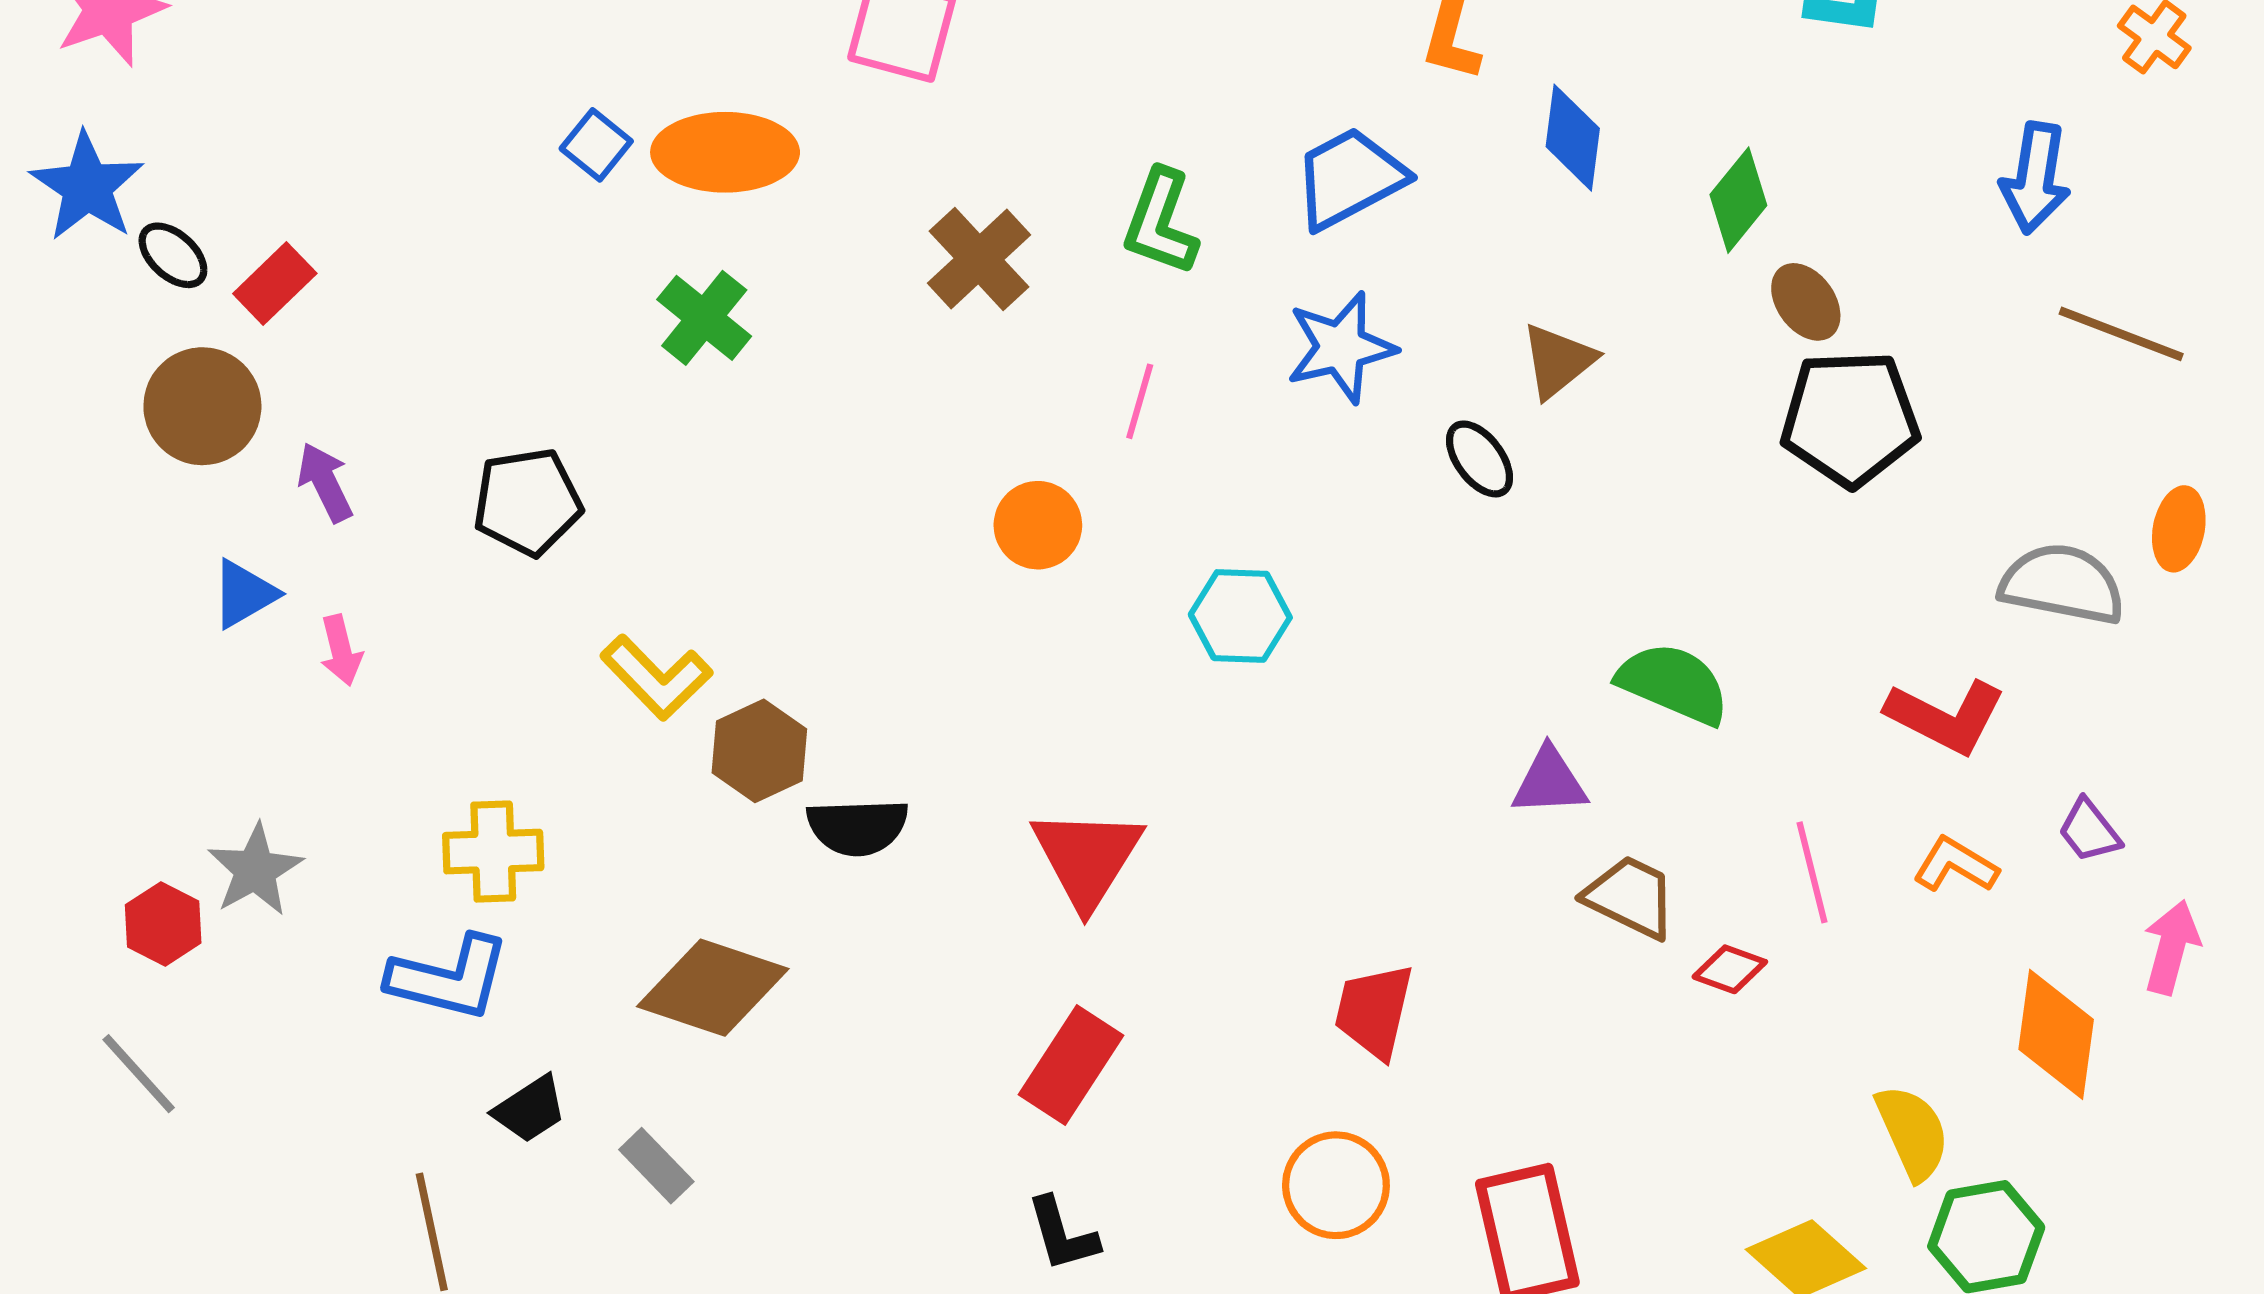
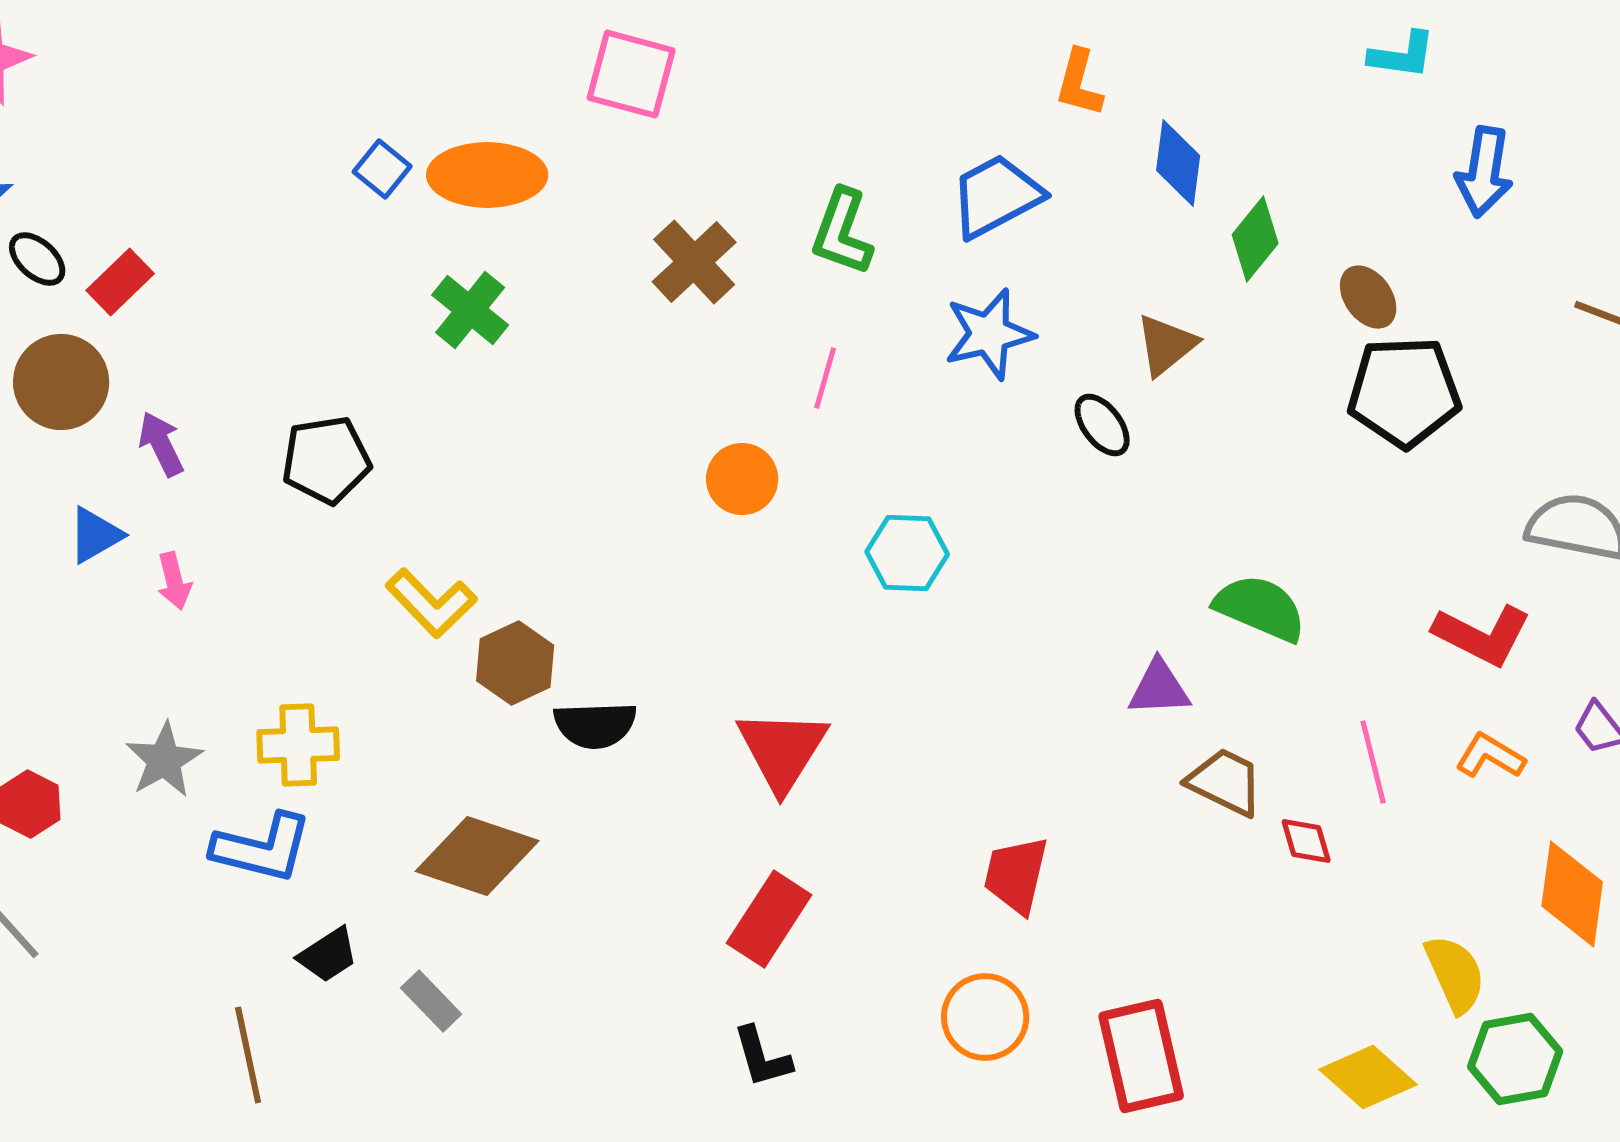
blue arrow: (2035, 178) -> (1484, 172), moved
green diamond: (1738, 200) -> (1255, 239), moved
gray star: (255, 870) -> (164, 760), moved
red diamond: (1730, 969) -> (1306, 841), turned 54

